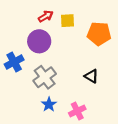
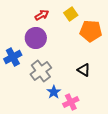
yellow square: (67, 21) -> (71, 14), moved, turned -32
blue star: (49, 104) -> (54, 92), moved

